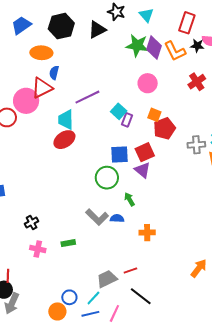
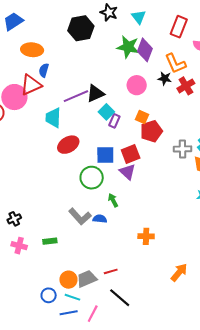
black hexagon: (61, 26) -> (81, 28), moved
black triangle: (97, 30) -> (95, 93), moved
black star: (197, 46) -> (165, 78), moved
orange L-shape: (175, 51) -> (175, 64), moved
red ellipse: (64, 140) -> (68, 145), moved
orange cross: (147, 233) -> (146, 236), moved
cyan line: (93, 298) -> (72, 297), turned 63
orange circle: (57, 311) -> (68, 280), moved

